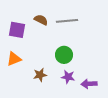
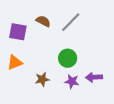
gray line: (67, 21) -> (71, 22), turned -40
purple arrow: (89, 84) -> (94, 77), moved

